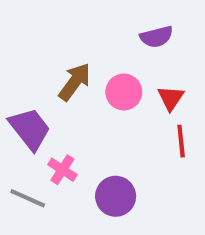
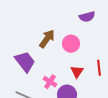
red triangle: (171, 98) -> (77, 72), moved
pink cross: (62, 170) -> (50, 82), moved

